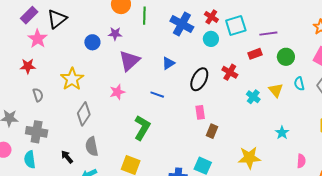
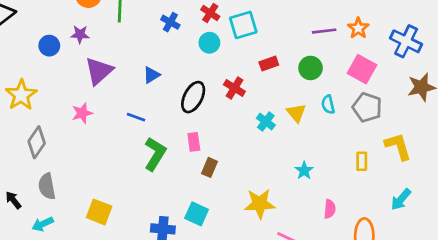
blue cross: (182, 24) -> (170, 22), size x0.6
purple line: (268, 34) -> (324, 31), moved
green L-shape: (142, 128) -> (155, 154), moved

